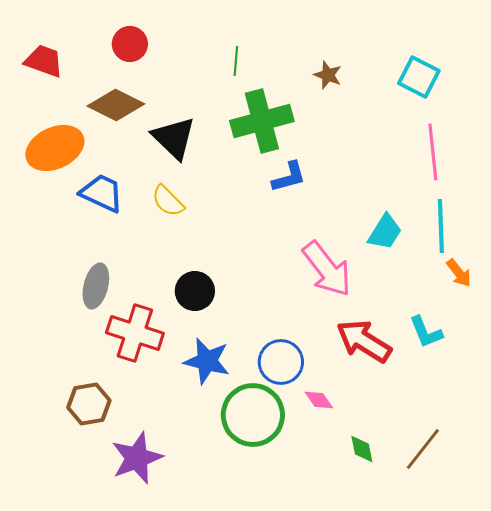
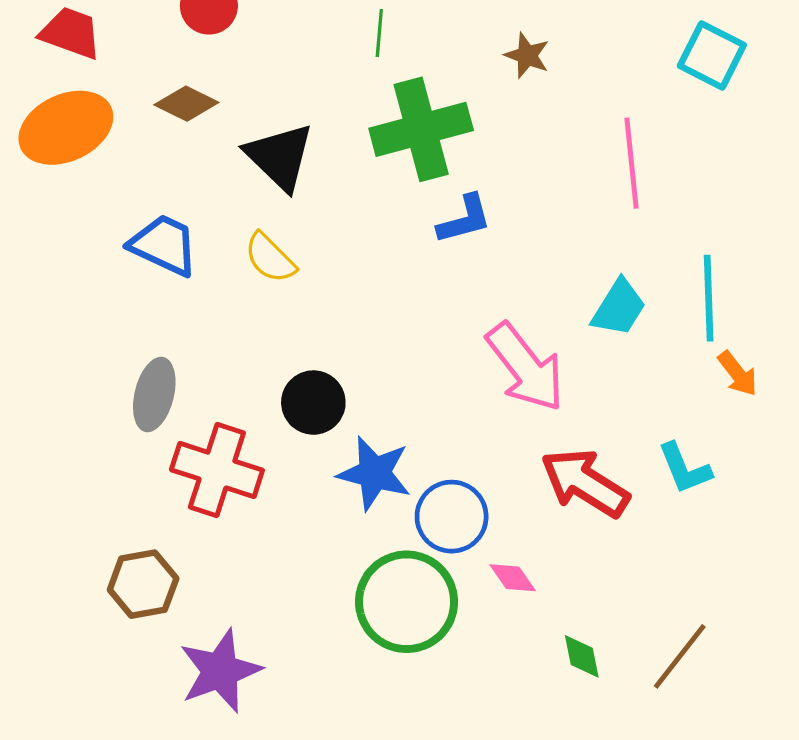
cyan square: (419, 77) -> (712, 55), moved
brown diamond: (116, 105) -> (186, 104), size x0.7
orange ellipse: (55, 148) -> (66, 128), moved
pink line: (433, 152) -> (632, 163), moved
blue star: (207, 361) -> (374, 473), moved

